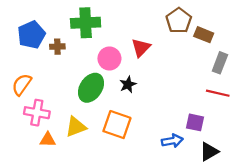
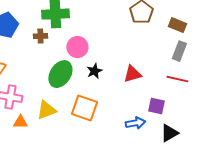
brown rectangle: (204, 35) -> (177, 25), moved
brown cross: (57, 47) -> (40, 36), moved
red triangle: (141, 48) -> (132, 74), moved, turned 30

